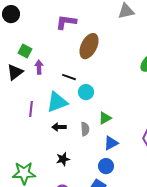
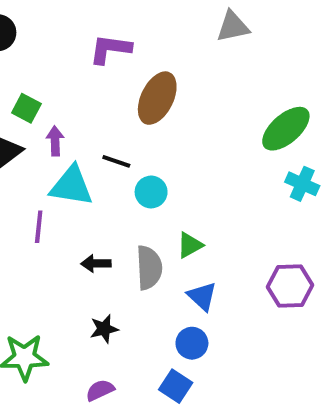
cyan triangle: (57, 102) -> (71, 186), moved, turned 30
gray semicircle: (85, 129) -> (149, 268), size x1.5
blue triangle: (111, 143) -> (202, 296), turned -49

